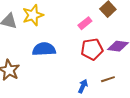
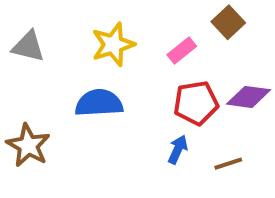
yellow star: (33, 15) -> (113, 44), moved
blue arrow: (83, 86) -> (178, 149), moved

